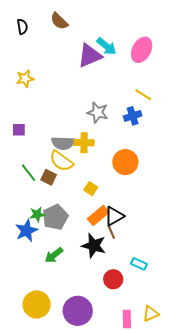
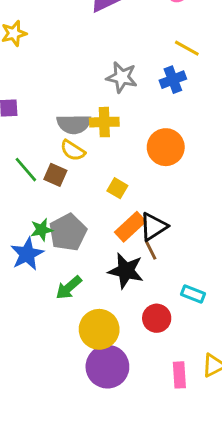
yellow semicircle: (61, 161) -> (73, 150), size x0.7
yellow circle: (37, 304) -> (99, 329), moved

